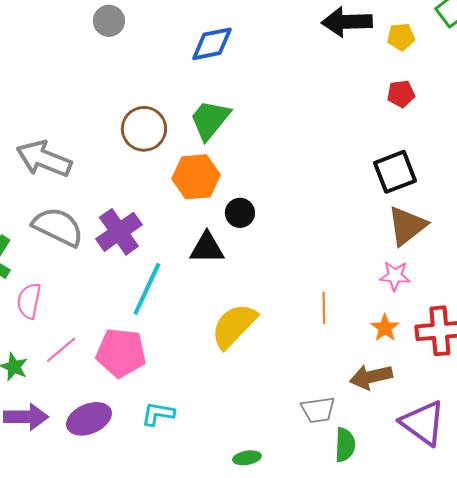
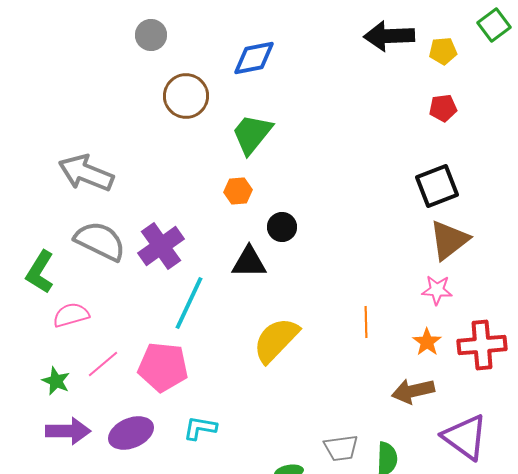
brown circle: (144, 129) -> (186, 96), moved
orange hexagon: (196, 177) -> (238, 191), size x0.6
pink semicircle: (29, 301) -> (71, 315), turned 63
gray trapezoid: (318, 410) -> (341, 448), moved

